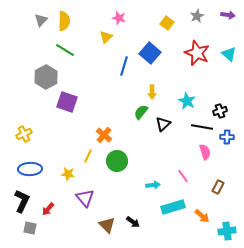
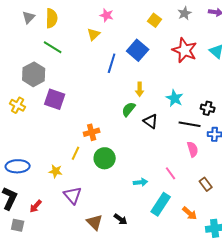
black cross: (220, 111) -> (208, 108), turned 32
black triangle: (163, 124) -> (151, 121), turned -42
yellow cross: (24, 134) -> (18, 105), moved, turned -35
orange cross: (104, 135) -> (92, 132), turned 35
brown rectangle: (218, 187) -> (206, 184), turned -64
cyan rectangle: (173, 207) -> (161, 204), turned -40

